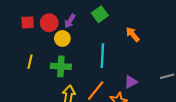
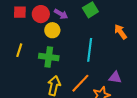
purple arrow: (70, 21) -> (61, 14), turned -96
purple triangle: (131, 82) -> (115, 77), turned 32

